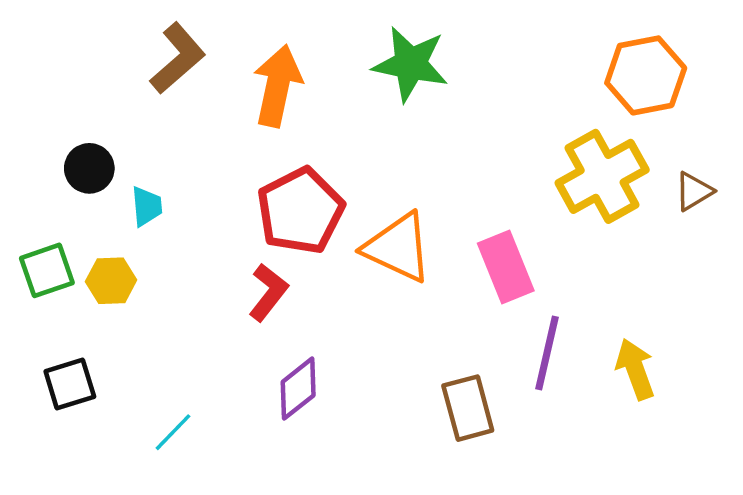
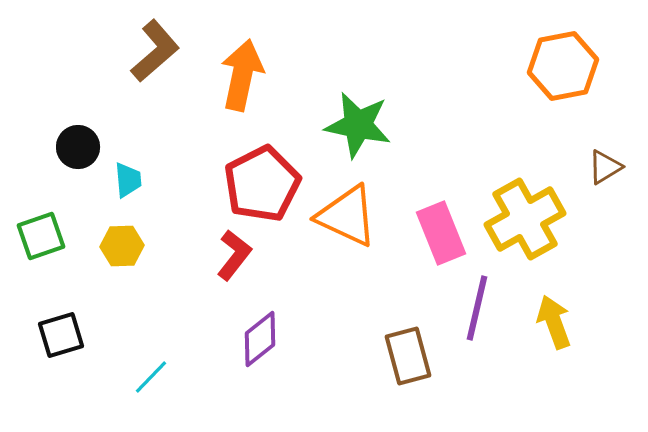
green star: (411, 64) -> (358, 125), moved
yellow cross: (602, 176) -> (525, 219), moved
yellow hexagon: (111, 281) -> (122, 246), moved

